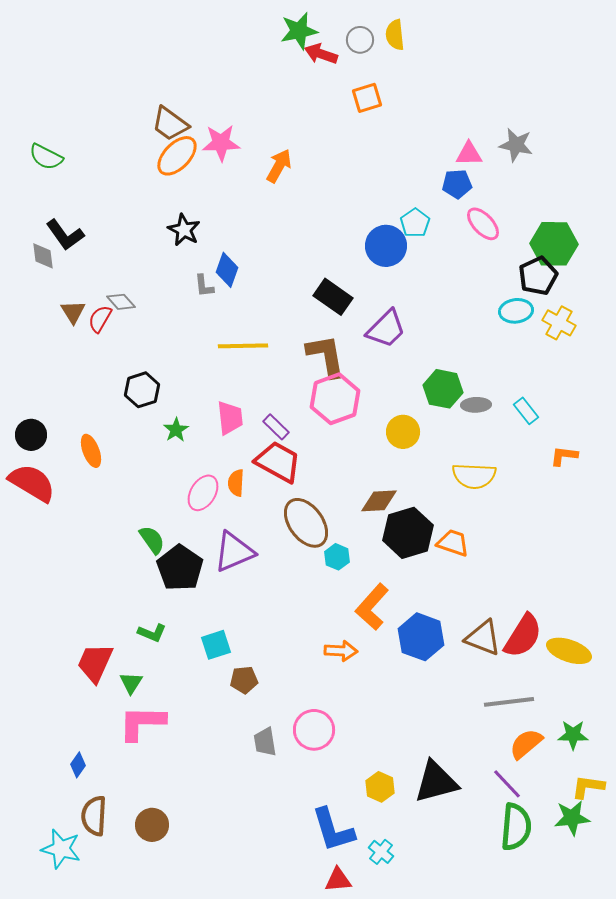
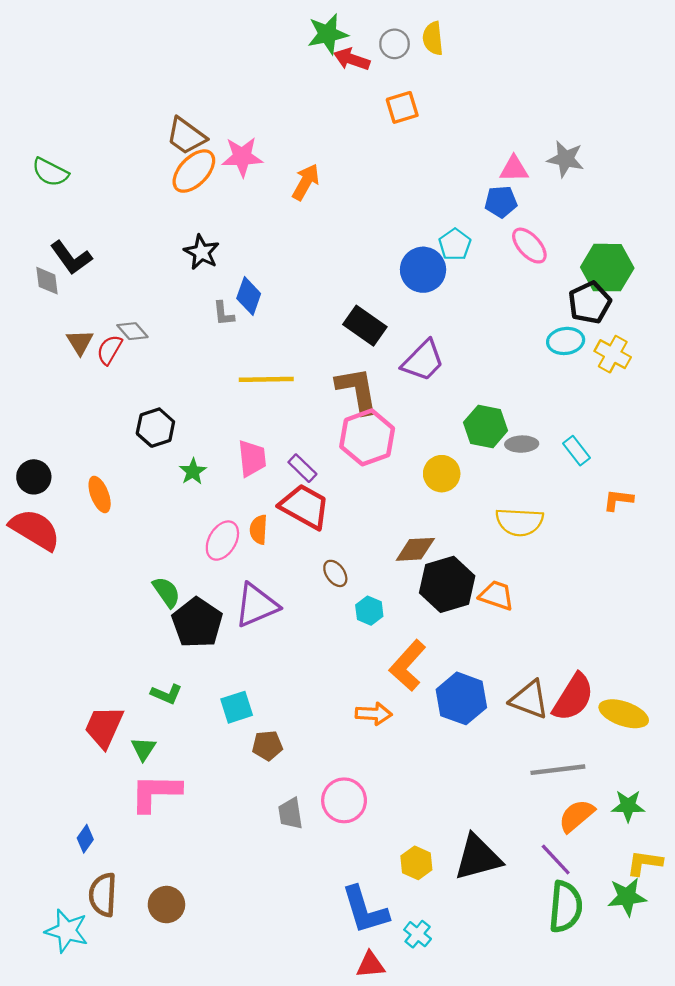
brown ellipse: (306, 523) -> (335, 573), size x0.5

